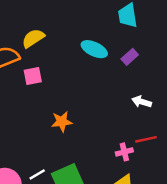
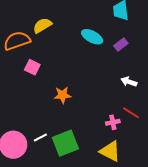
pink square: (33, 76) -> (32, 67), moved, turned 35
red line: (146, 139) -> (131, 113), turned 42

